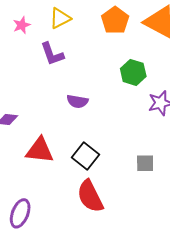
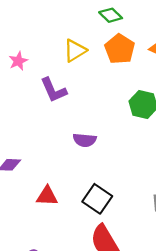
yellow triangle: (60, 18) -> (75, 51), moved
red triangle: (40, 150) -> (47, 196), size x0.7

